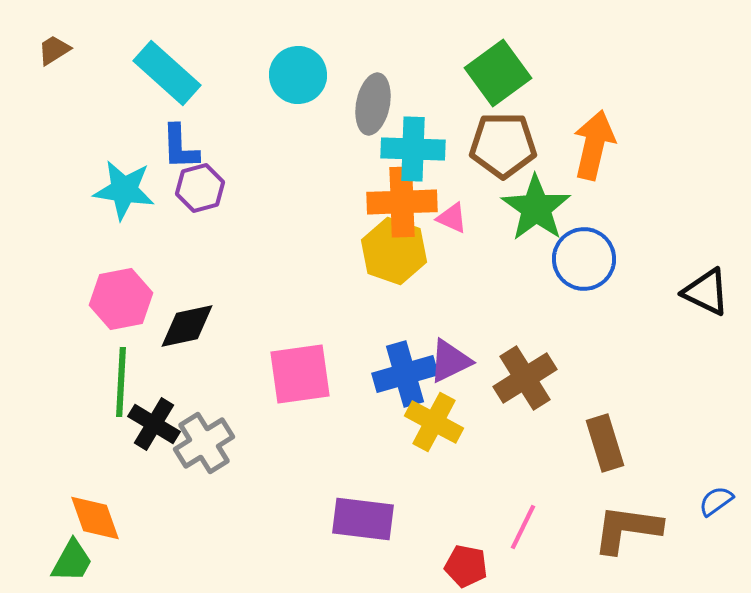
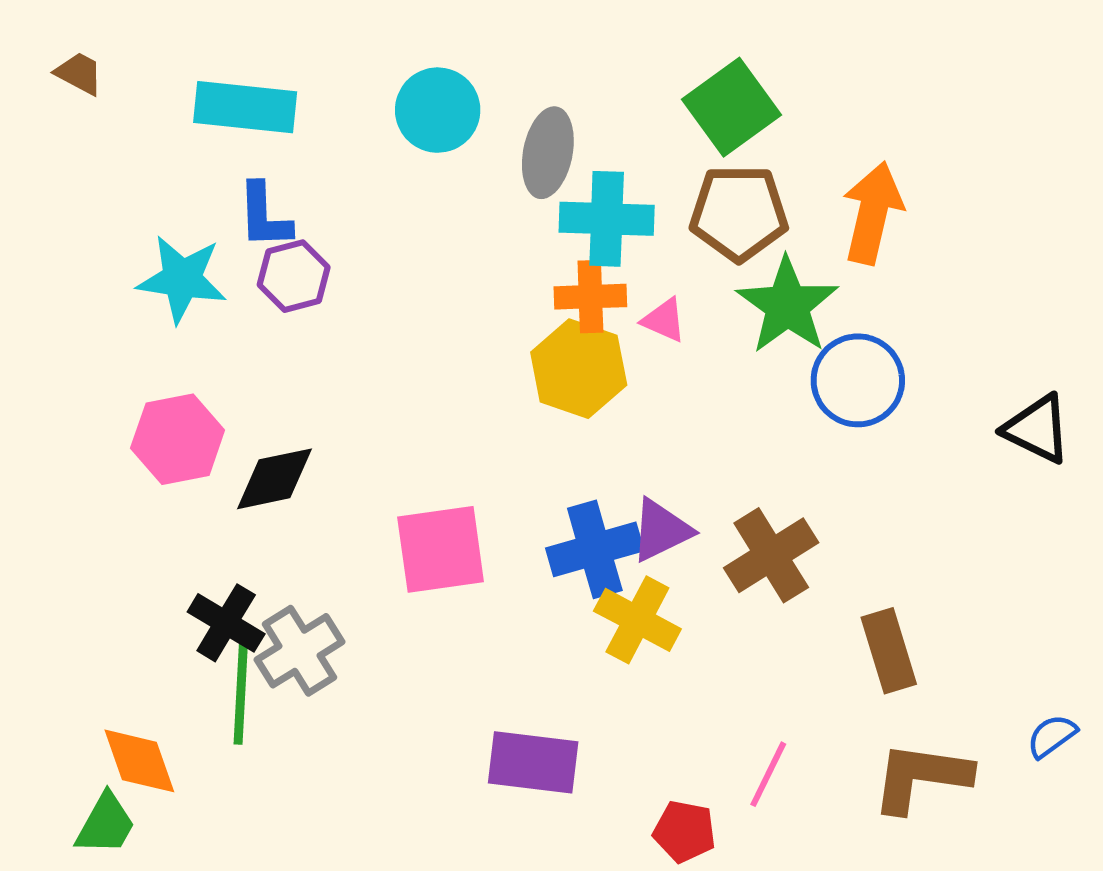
brown trapezoid: (54, 50) -> (79, 73), turned 60
cyan rectangle: (167, 73) -> (245, 107), turned -36
orange cross: (402, 202) -> (590, 297), size x0.7
green line: (121, 382) -> (241, 693), moved

